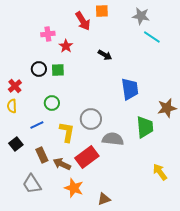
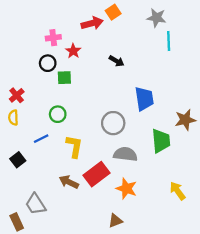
orange square: (102, 11) -> (113, 12), turned -32
red arrow: (83, 21) -> (92, 23), turned -72
cyan line: (152, 37) -> (169, 41), turned 54
black circle: (39, 69) -> (48, 63), moved
gray circle: (91, 119) -> (113, 123), moved
brown rectangle: (42, 155) -> (17, 222), moved
orange star: (74, 188) -> (126, 189), moved

